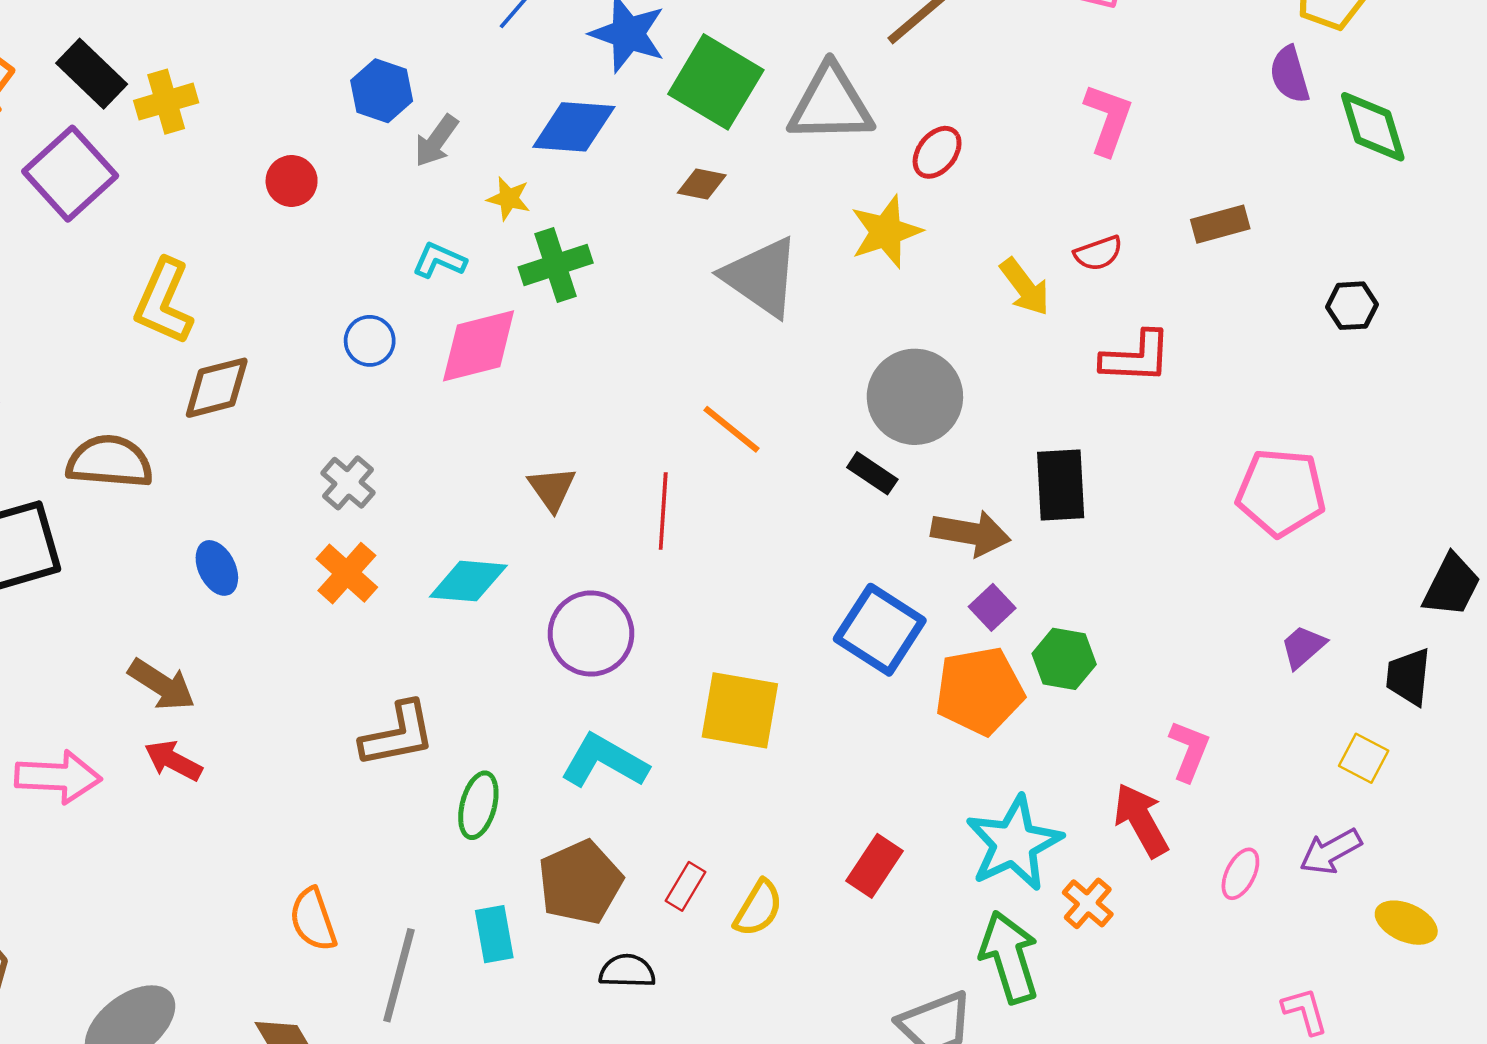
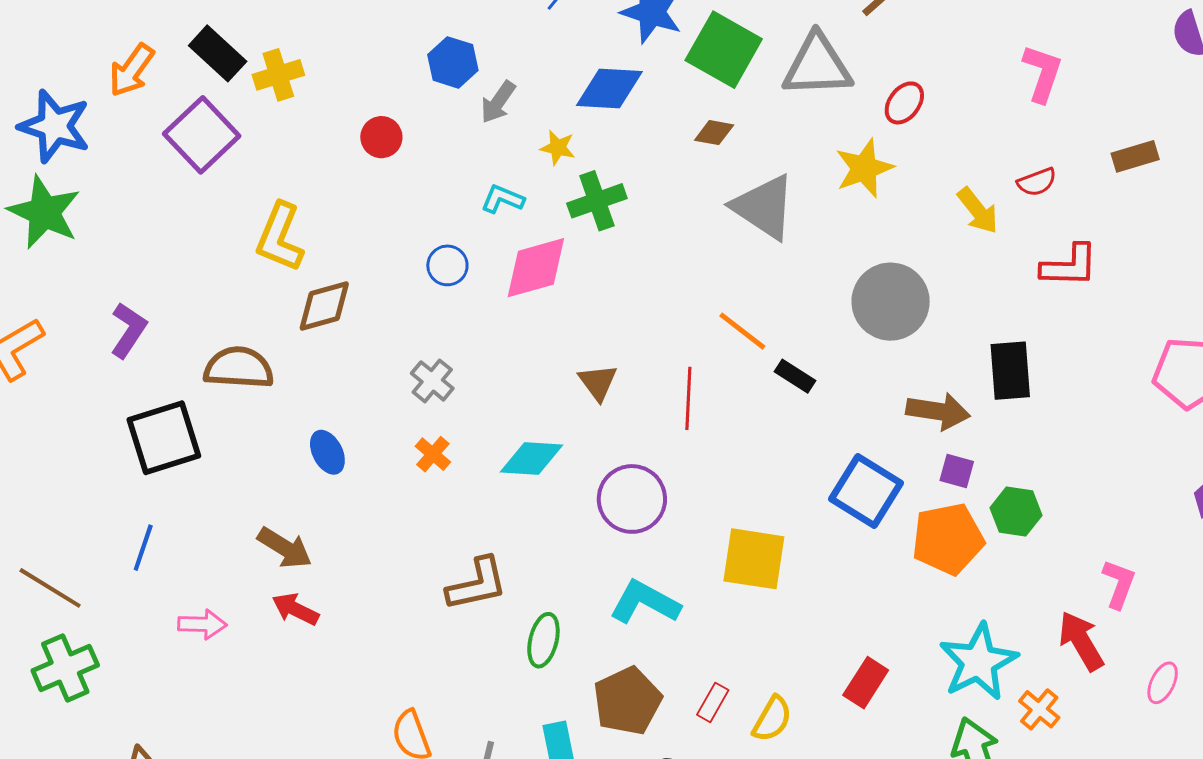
black rectangle: (872, 473) -> (795, 376), moved
orange cross: (347, 573) -> (433, 454), size x0.7
purple square: (992, 607) -> (957, 471), turned -30
pink arrow: (58, 777) -> (202, 624), size x0.7

